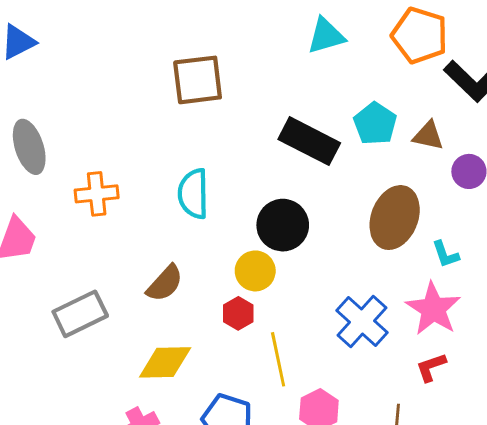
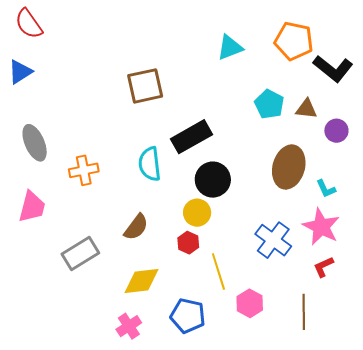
black rectangle: (309, 141) -> (192, 137), moved, turned -51

